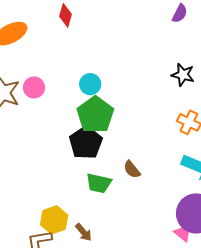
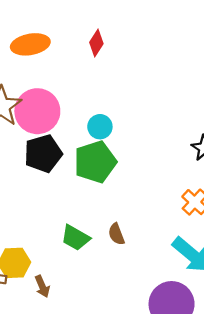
pink circle: (34, 87) -> (37, 111), size x1.8
black pentagon: (86, 143) -> (43, 154), moved

